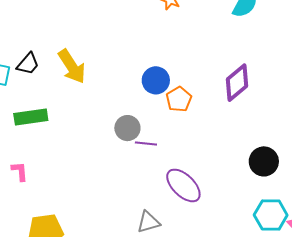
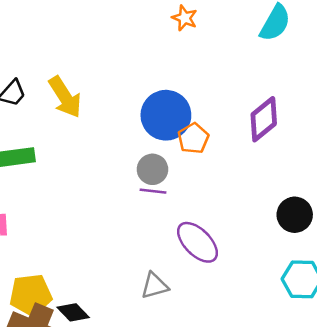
blue circle: (156, 80) -> (166, 115), size x1.5
gray circle: (127, 128) -> (152, 169), moved

